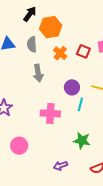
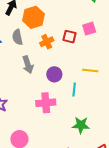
orange cross: (60, 53) -> (47, 42), turned 32
purple circle: (72, 87) -> (54, 74), moved

